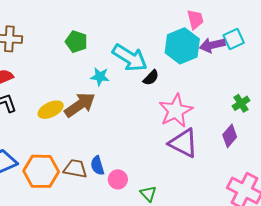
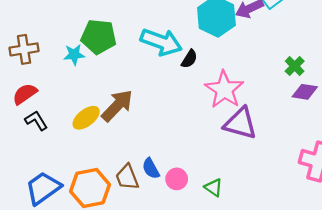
green pentagon: (76, 42) -> (99, 37), size x1.4
cyan star: (100, 77) -> (74, 55), moved
purple diamond: (230, 136) -> (305, 92), moved, turned 70
brown trapezoid: (75, 169) -> (127, 177), turned -110

